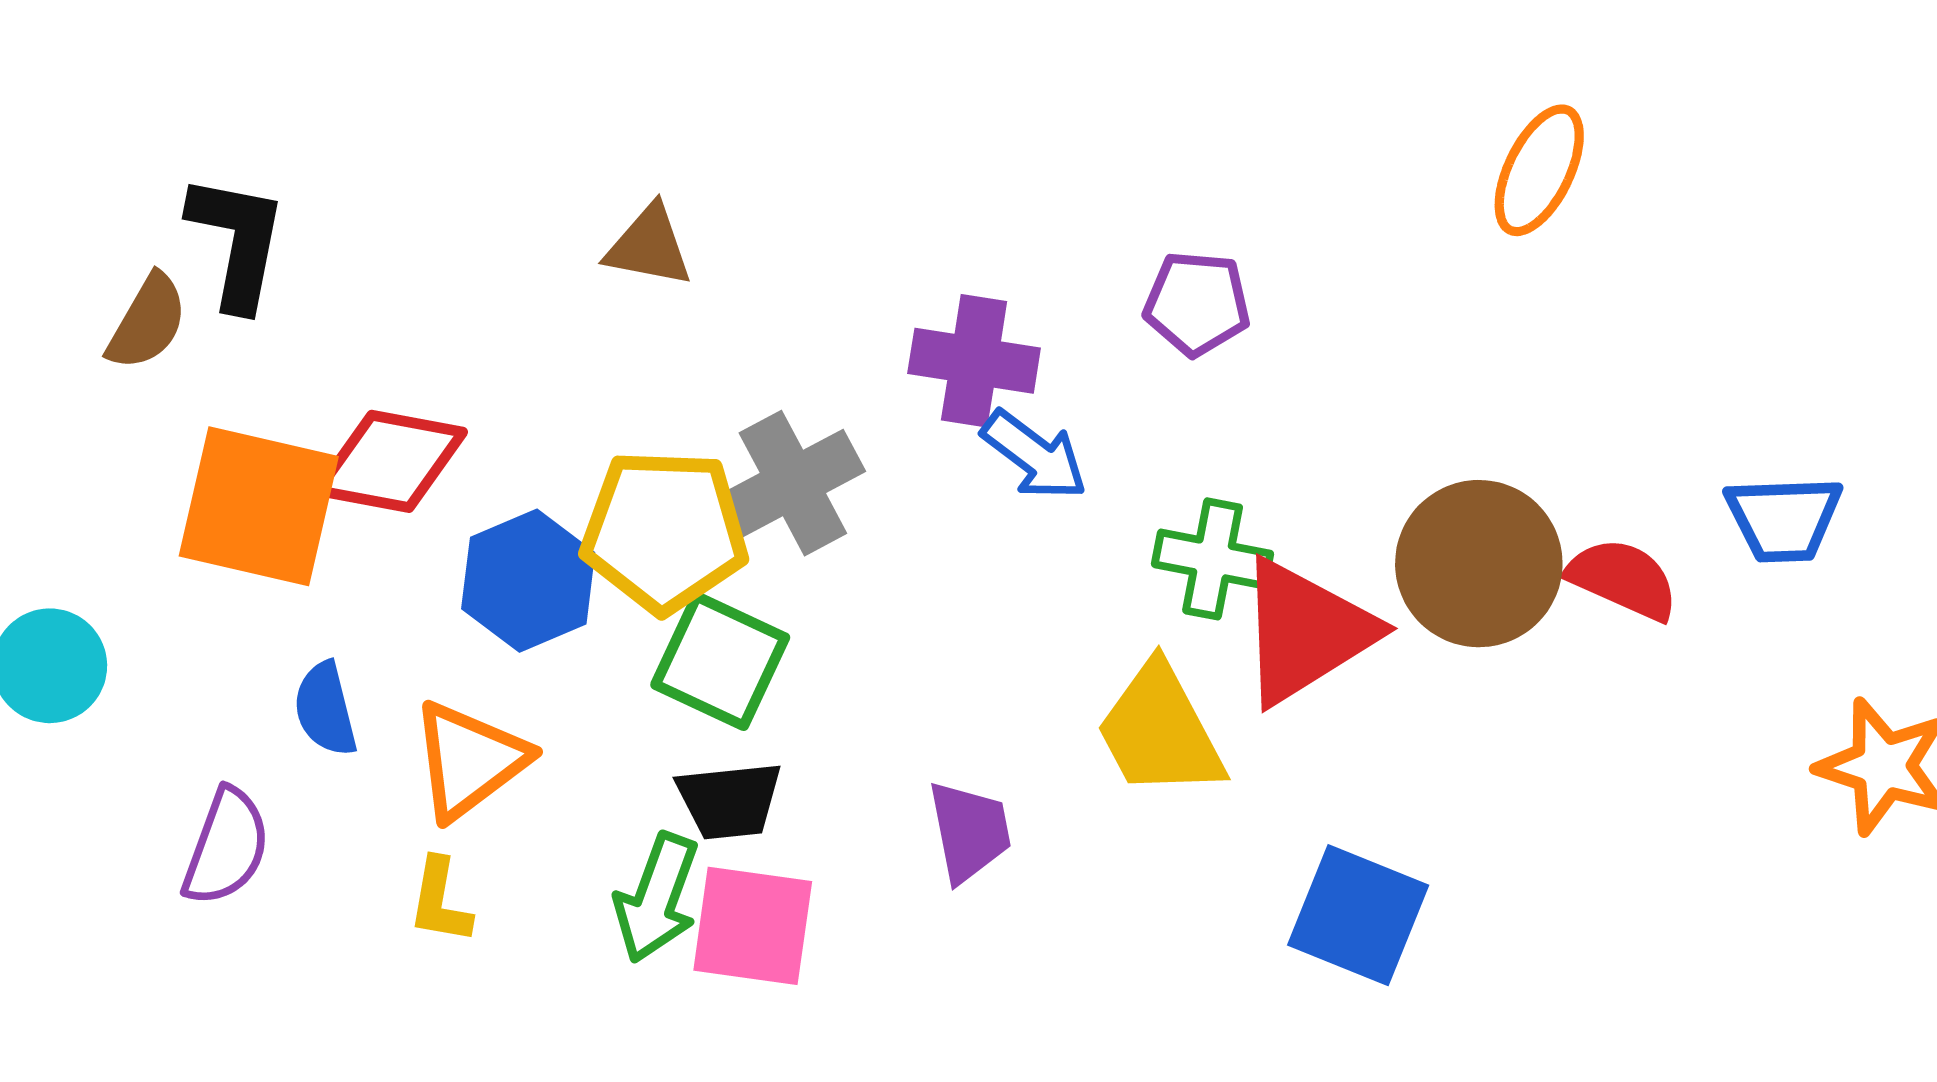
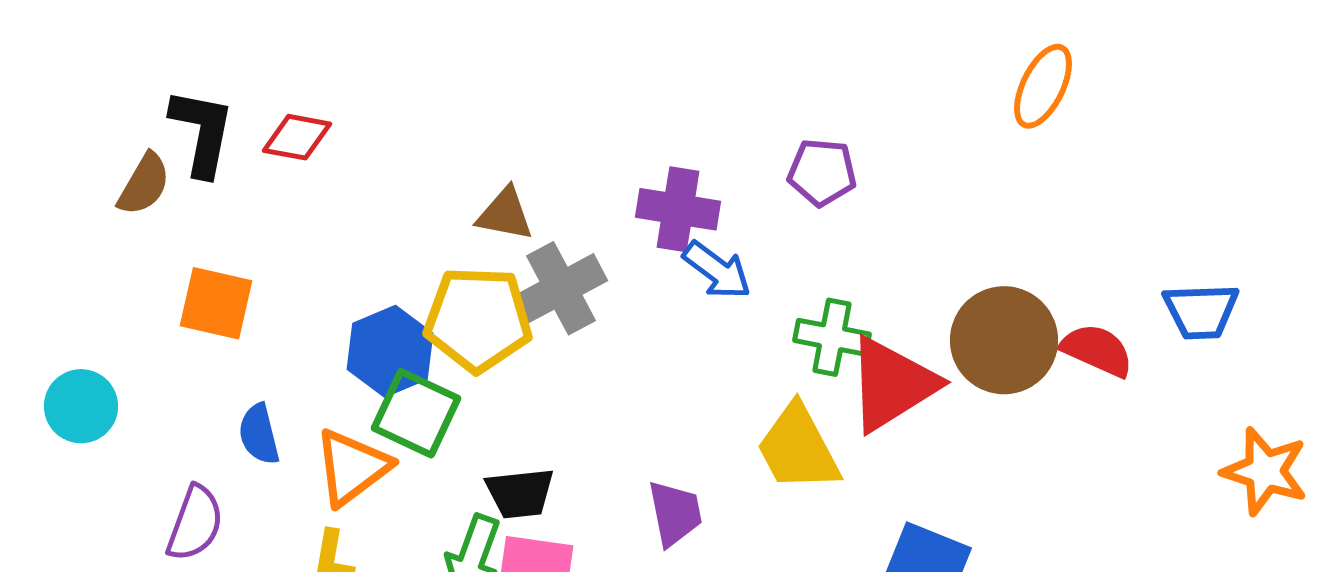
brown triangle: (649, 246) -> (505, 214), moved
red diamond: (390, 461) -> (297, 137), moved, size x0.7
orange square: (259, 506) -> (216, 303), size x0.7
green square: (720, 661) -> (416, 413), moved

